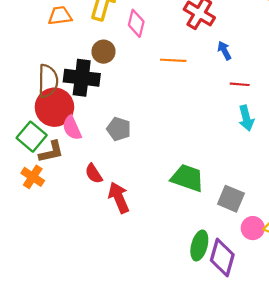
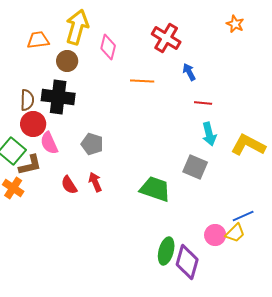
brown circle: (103, 52) -> (67, 61), moved
brown semicircle: (48, 81) -> (27, 100), size x0.7
red circle: (54, 107) -> (33, 124), size x0.7
red arrow: (119, 198) -> (95, 182), moved, size x0.7
gray square: (231, 199) -> (195, 167), moved

